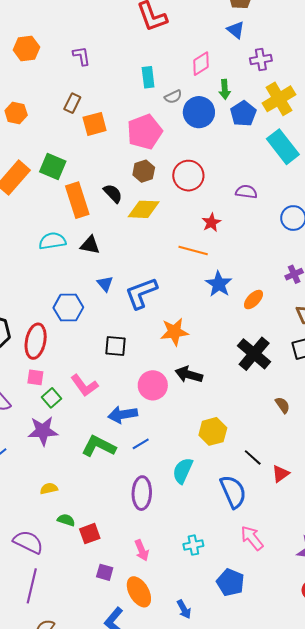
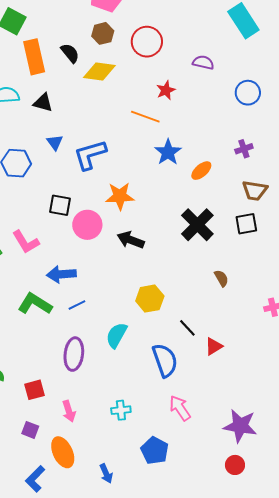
pink circle: (153, 385) -> (87, 225), moved
red square: (90, 534) -> (35, 390), moved

